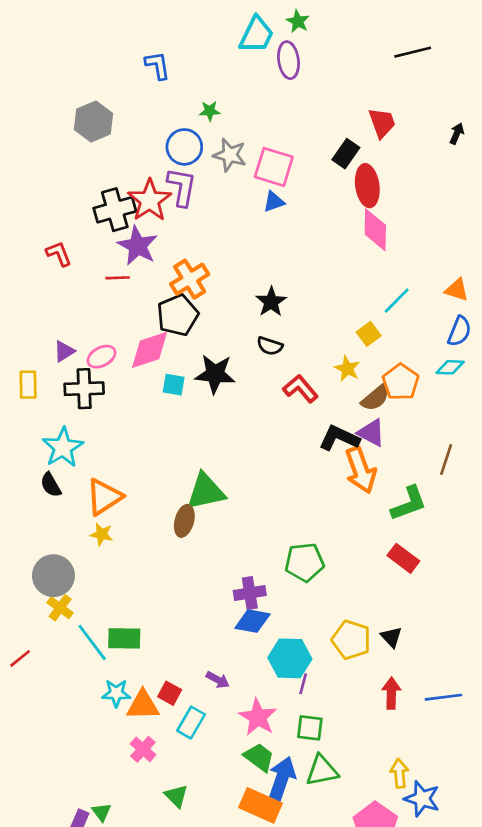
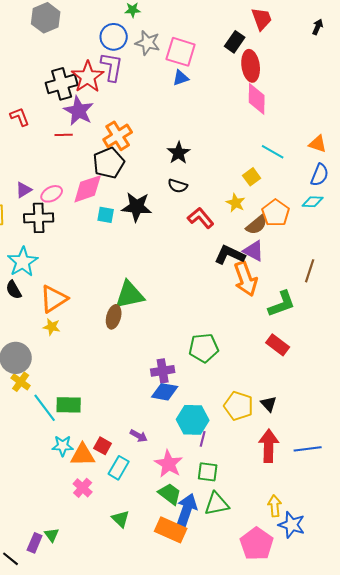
cyan line: (397, 301) -> (273, 152), turned 75
red arrow: (391, 693) -> (269, 446), size x1.4
green triangle: (176, 796) -> (121, 519), moved

